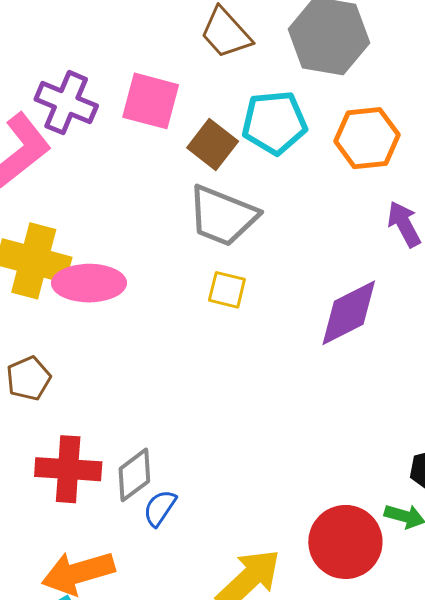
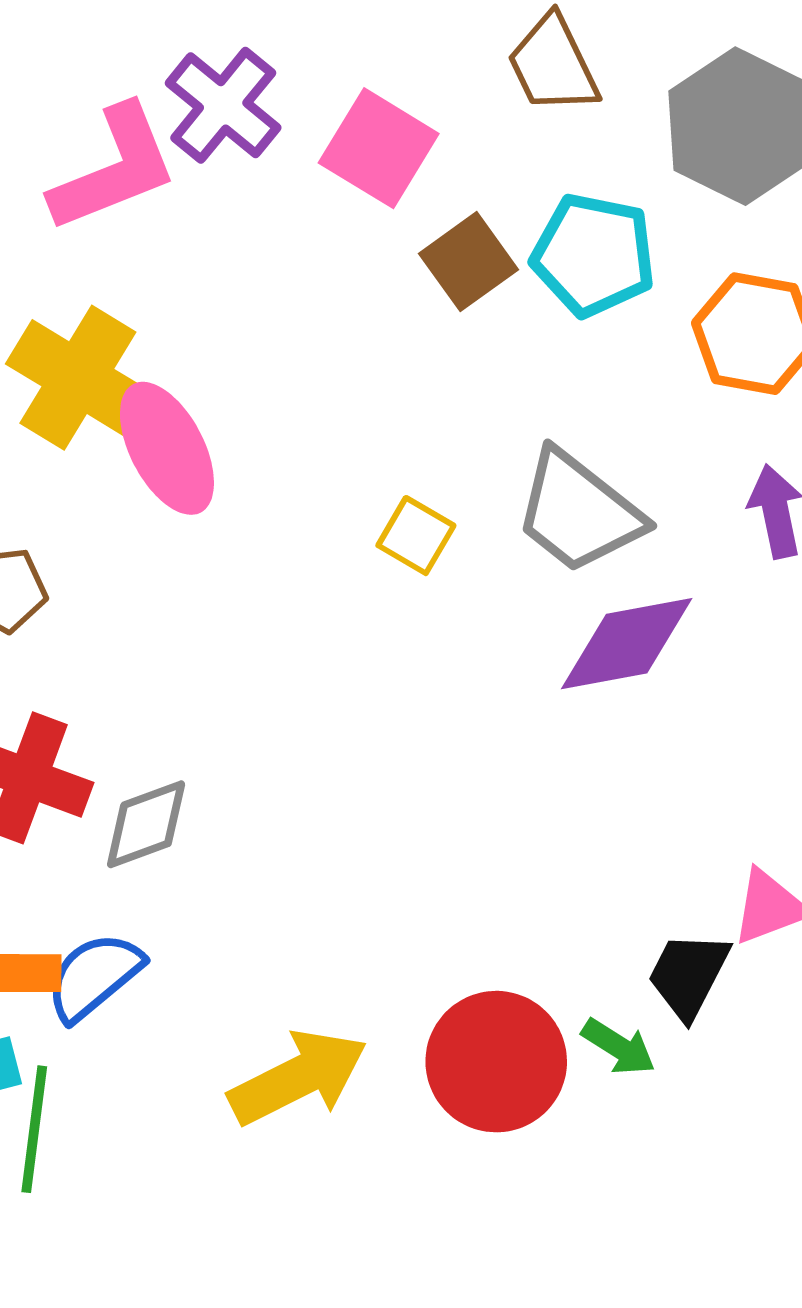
gray trapezoid: (223, 216) -> (578, 512), moved
pink ellipse: (89, 283) -> (167, 448), turned 46
blue semicircle: (160, 508) -> (94, 976), moved, size x1.4

